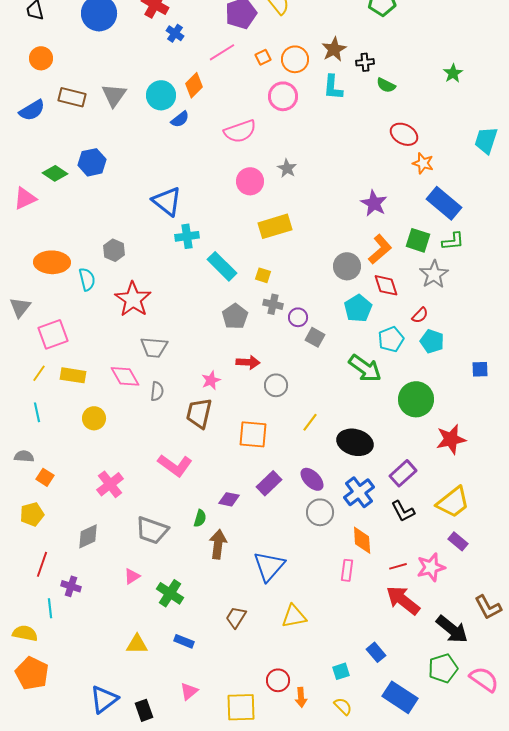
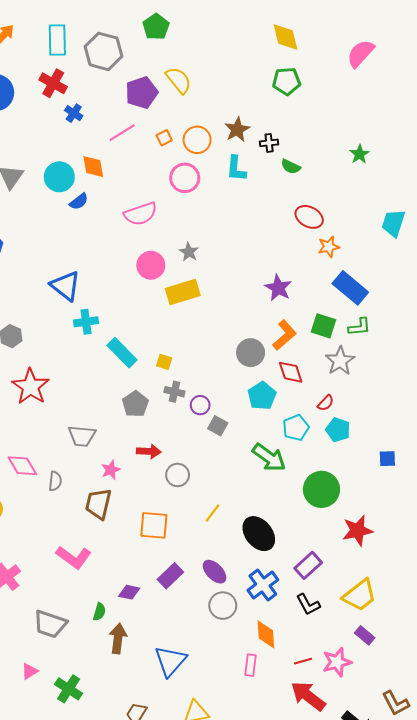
orange diamond: (194, 85) -> (93, 167), turned -55
orange star: (423, 163) -> (329, 247), turned -30
yellow rectangle: (275, 226) -> (183, 292), moved
gray trapezoid: (154, 347) -> (82, 436), moved
black ellipse: (355, 442) -> (259, 534), turned 36

